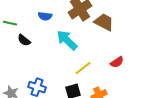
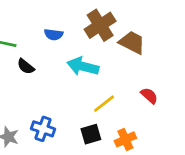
cyan arrow: (67, 40) -> (83, 66), turned -30
red semicircle: (117, 62) -> (149, 96), turned -104

